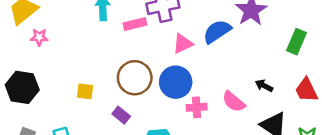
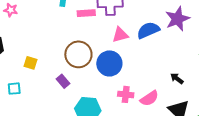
yellow square: (85, 91) -> (31, 63), moved
pink semicircle: (234, 102) -> (149, 98), moved, turned -84
pink cross: (197, 107) -> (126, 94), moved

